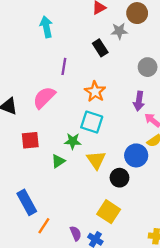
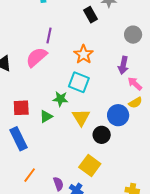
purple line: (64, 66) -> (49, 36), moved
red square: (30, 140) -> (21, 108), moved
blue rectangle: (27, 202) -> (18, 139), moved

